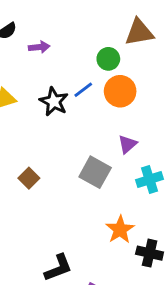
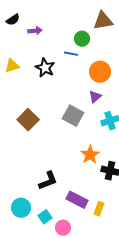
blue line: (83, 90) -> (71, 54), moved, turned 48
orange circle: (120, 91) -> (100, 72), moved
brown square: (29, 178) -> (28, 120), size x1.5

